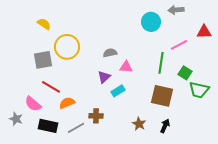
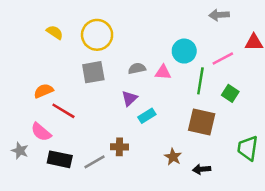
cyan circle: (151, 22) -> (184, 51), moved
yellow circle: (67, 47) -> (97, 35), moved
gray square: (43, 60) -> (93, 72), moved
pink triangle: (126, 67) -> (163, 72), moved
green trapezoid: (199, 90) -> (248, 148), moved, turned 85
orange semicircle: (67, 103) -> (44, 91), moved
black arrow: (165, 126) -> (202, 169), moved, turned -120

